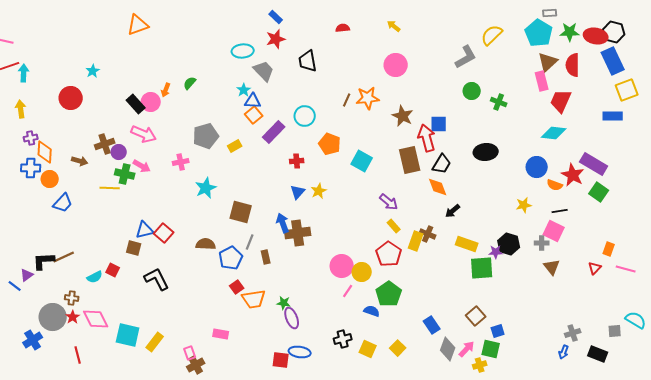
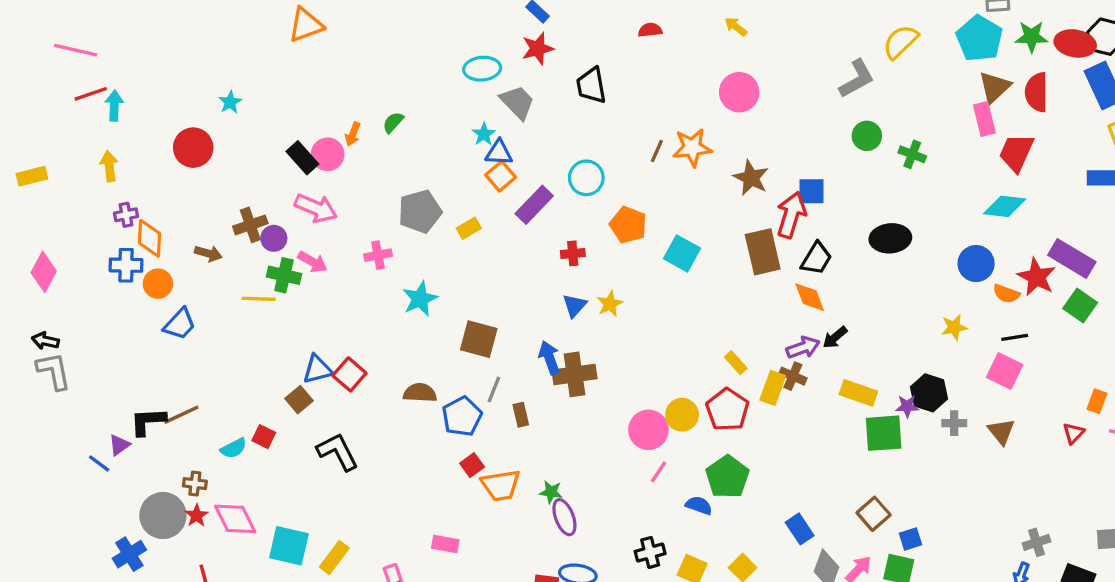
red arrow: (427, 138) -> (791, 215), turned 32
purple arrow: (389, 202) -> (803, 348), moved, turned -60
gray cross: (542, 243) -> (954, 423), moved
brown square: (134, 248) -> (299, 400), turned 35
yellow circle: (362, 272) -> (682, 415), moved

